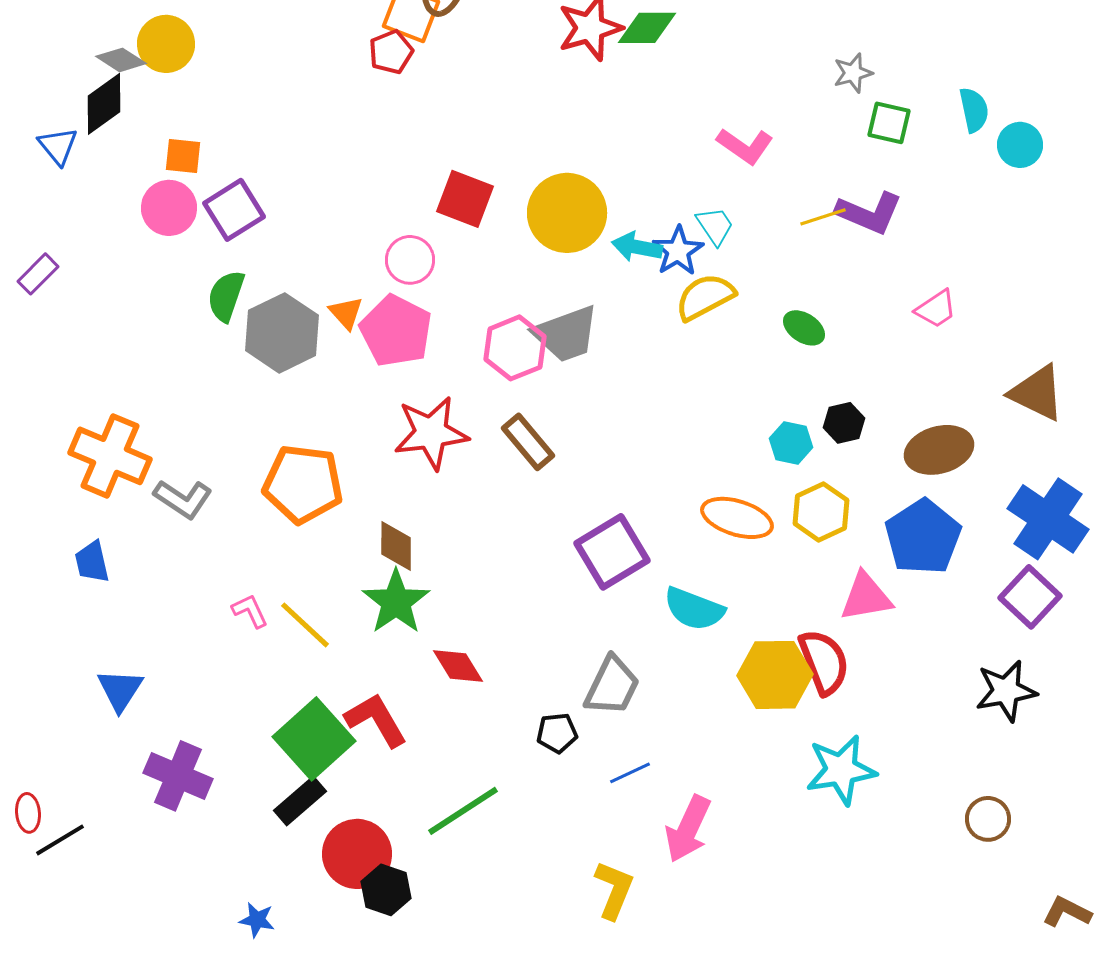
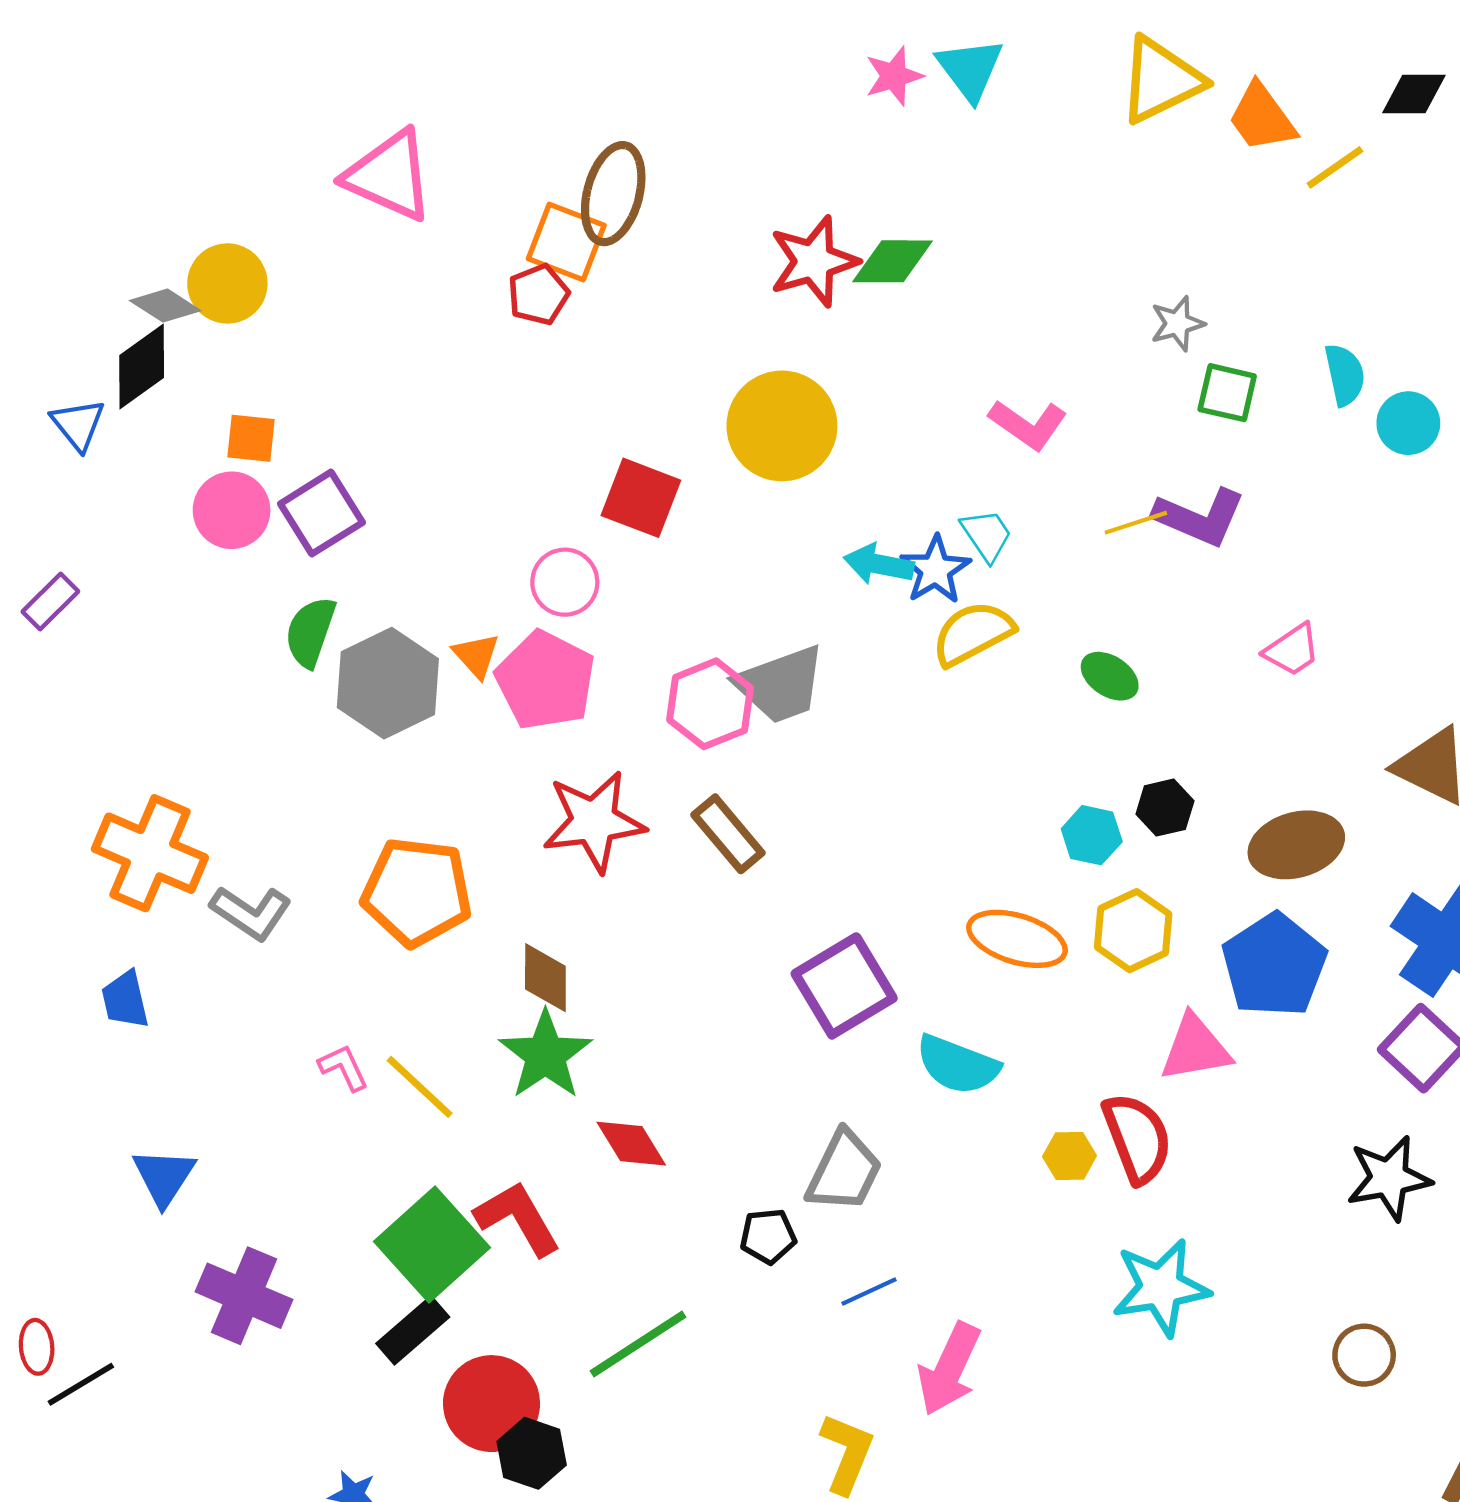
yellow circle: (567, 213) -> (782, 426), moved
yellow hexagon: (775, 675) -> (1070, 1156), size x0.5

